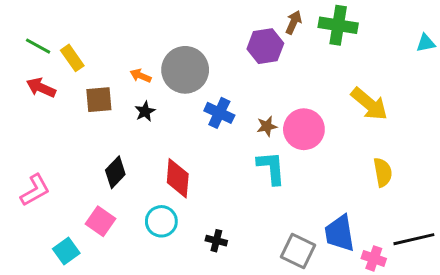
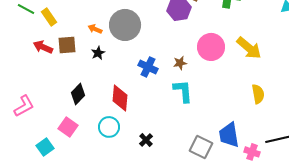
red arrow: (41, 88) -> (43, 47), moved
blue cross: (219, 113) -> (148, 67), moved
pink circle: (304, 129) -> (211, 47), moved
black cross: (216, 241) -> (146, 140), turned 32

